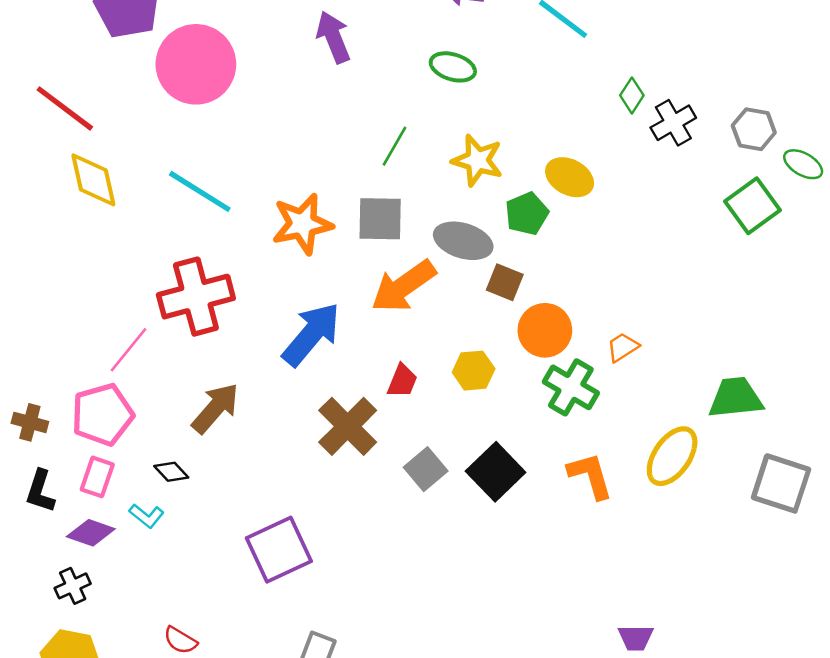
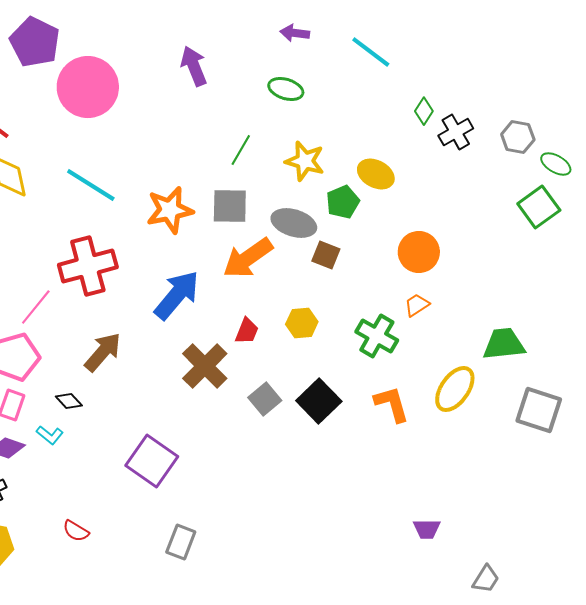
green square: (752, 206) -> (539, 207), moved
orange circle: (545, 330) -> (419, 252), moved
purple square: (279, 550) -> (152, 461), turned -30

